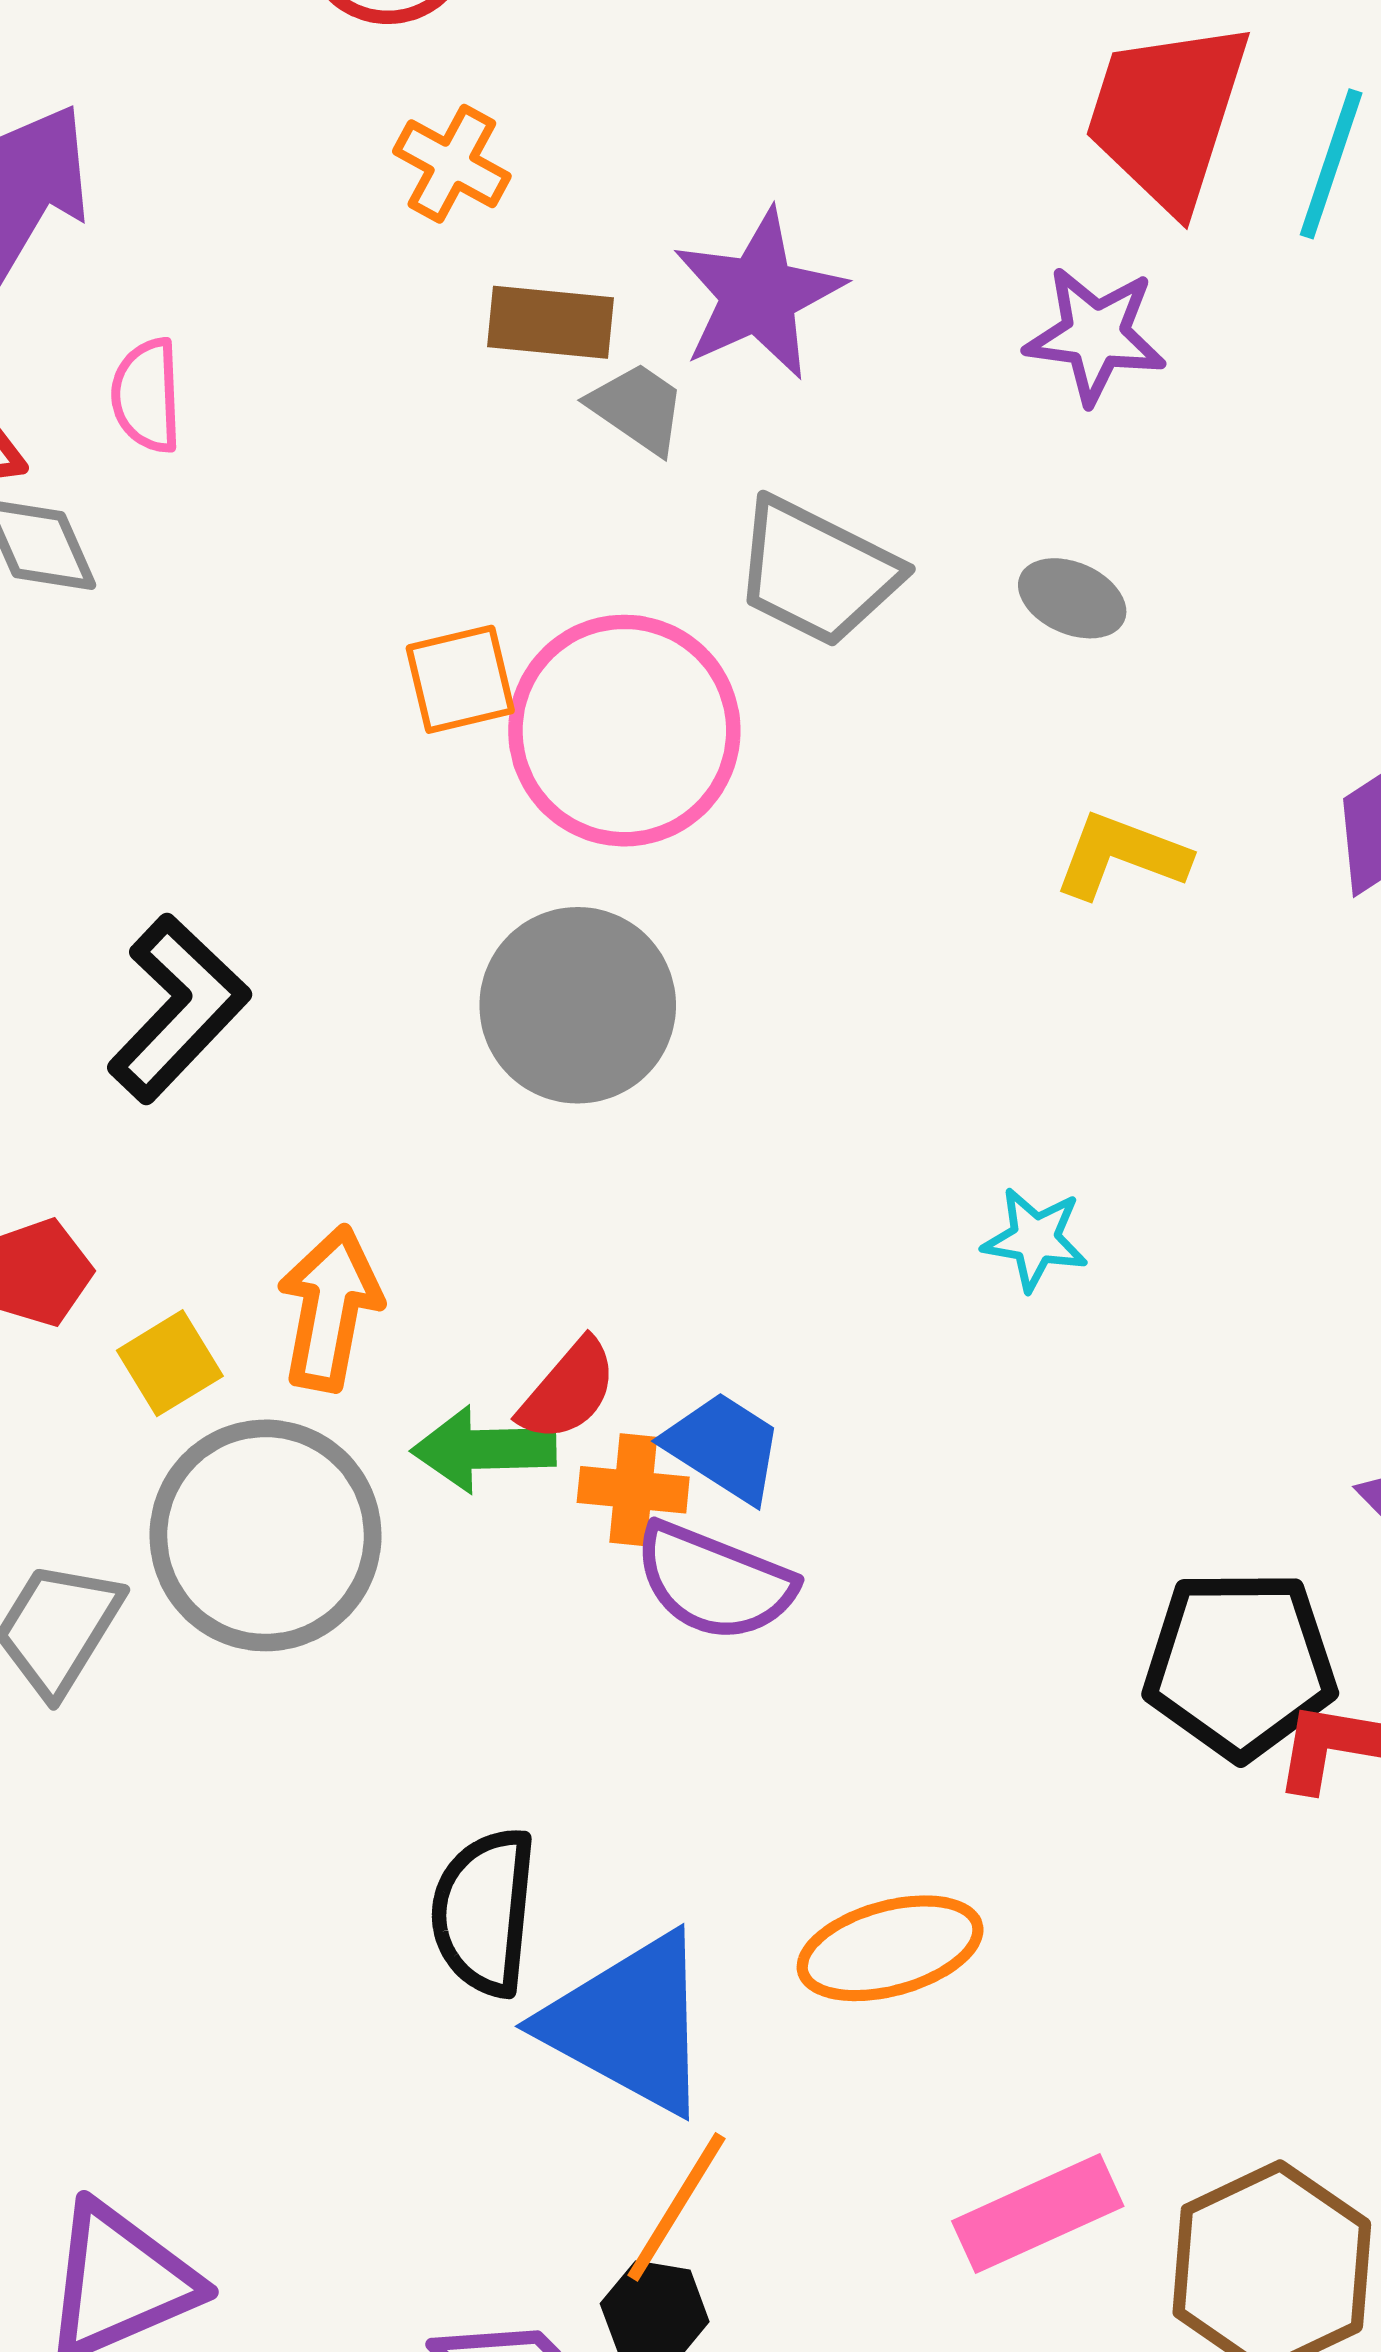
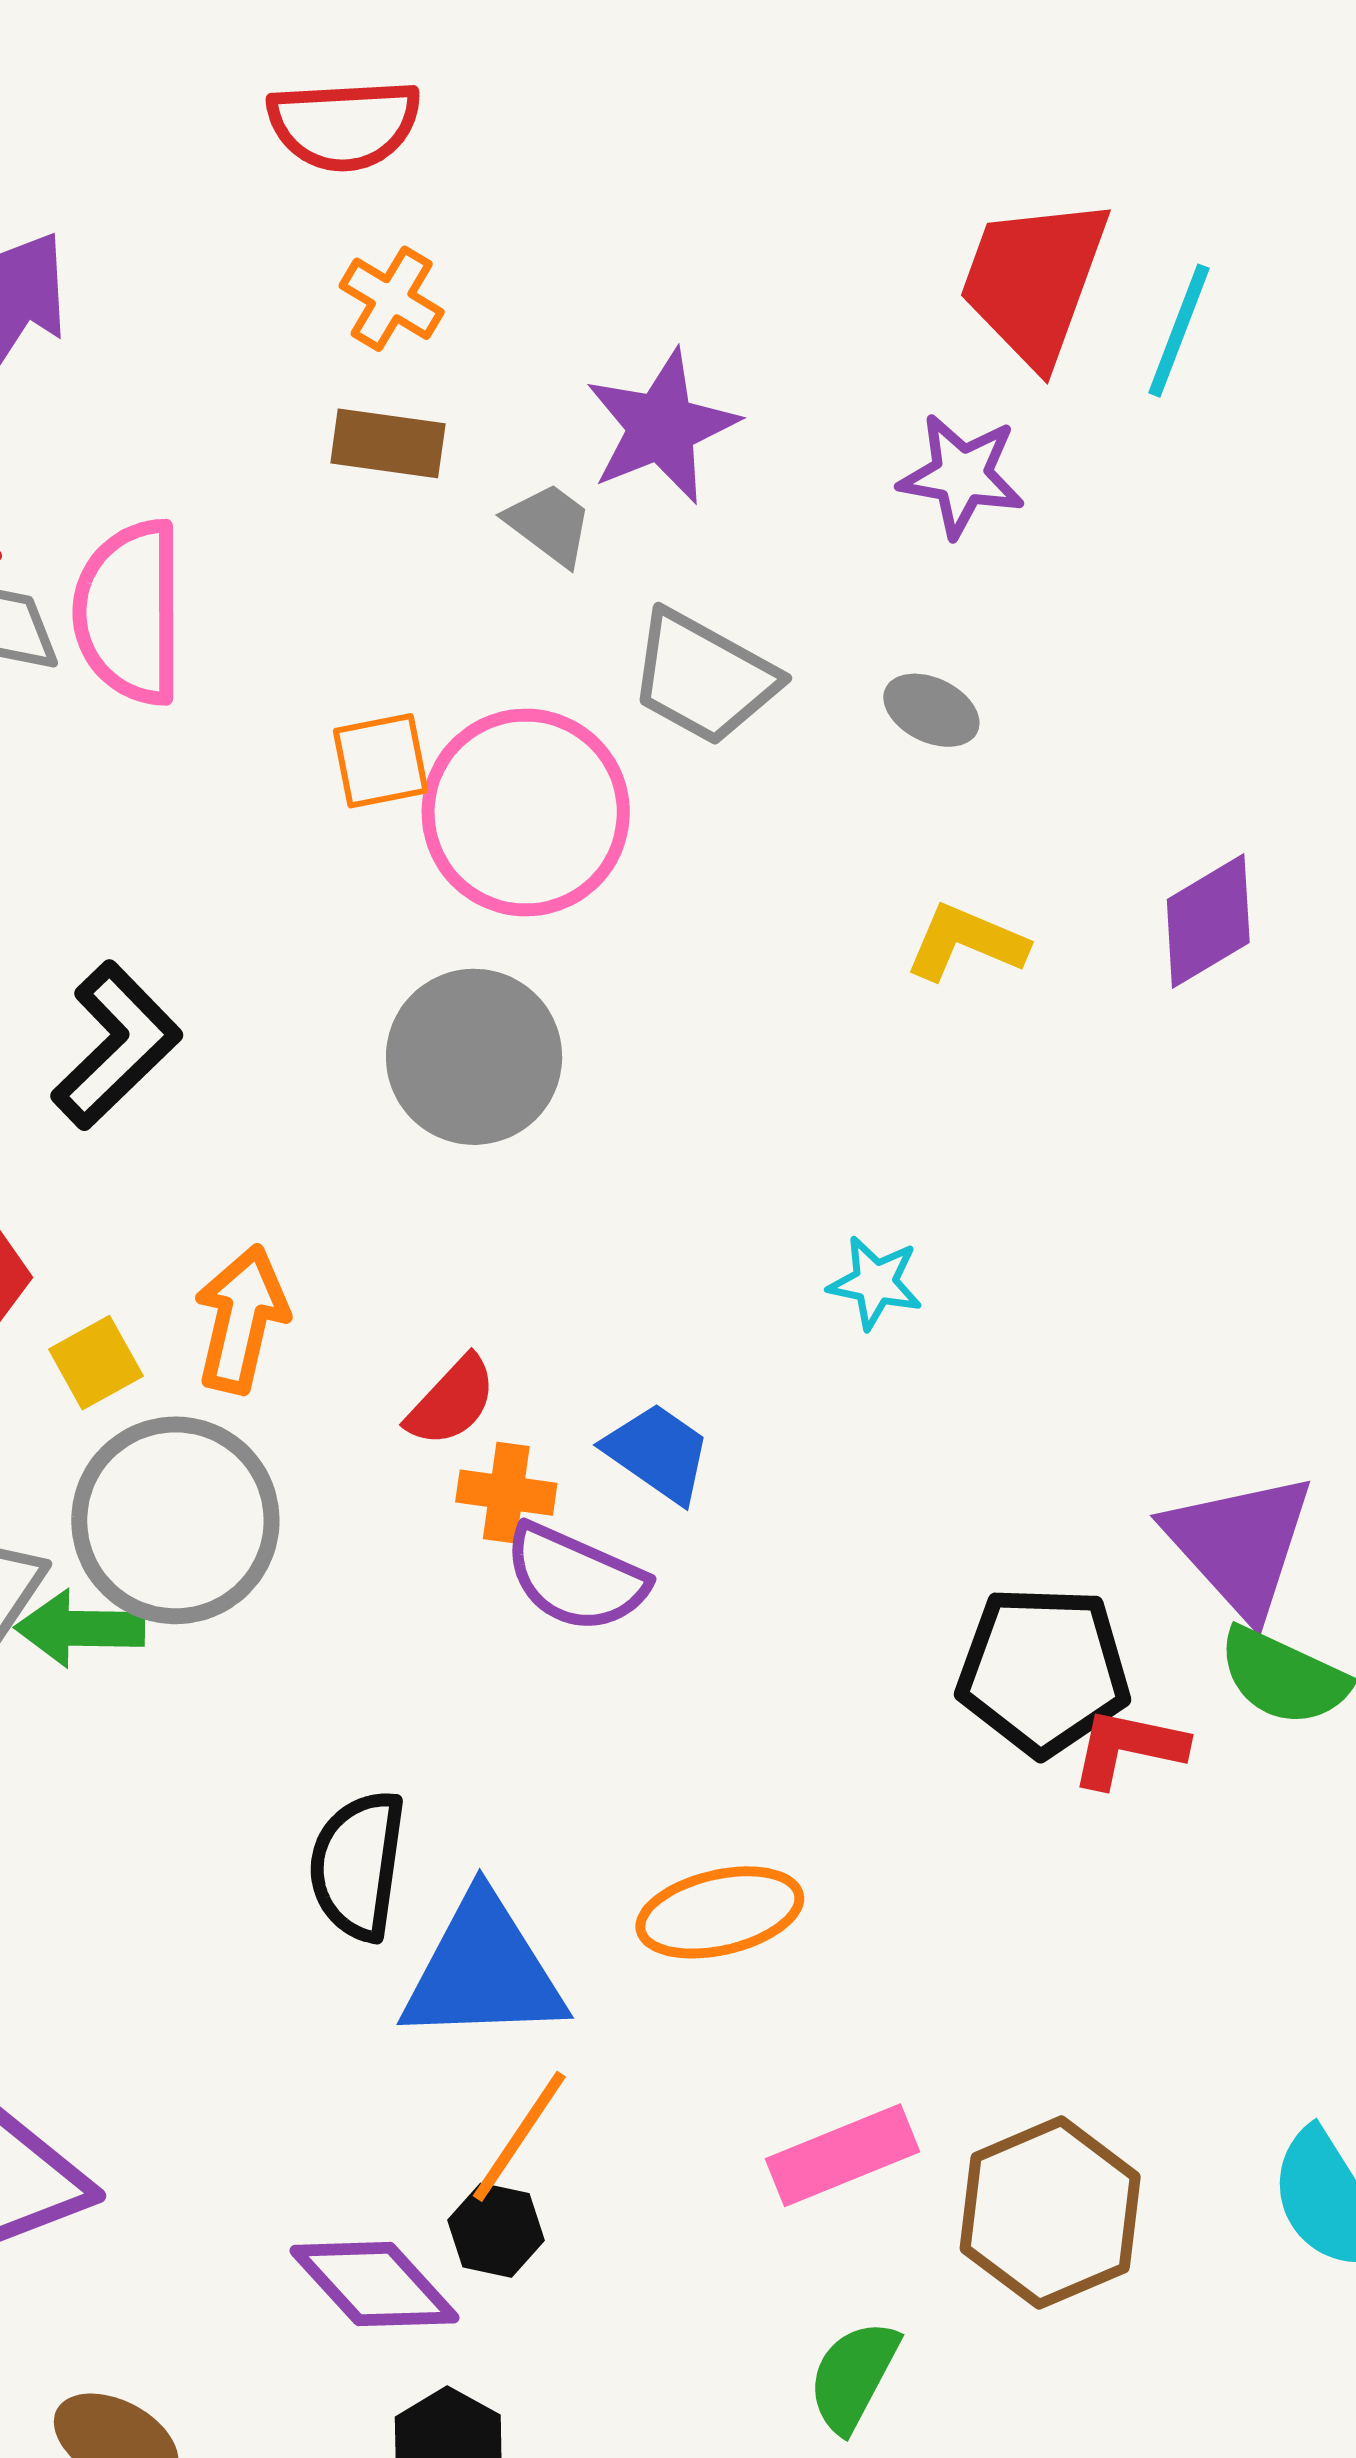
brown rectangle: (550, 322) -> (388, 443), moved
pink semicircle: (147, 396) -> (129, 612), moved, size x1.8
blue trapezoid: (724, 1447) -> (658, 1453), moved
green arrow: (484, 1449) -> (80, 1628), moved
blue triangle: (629, 2024) -> (483, 1970), turned -33

